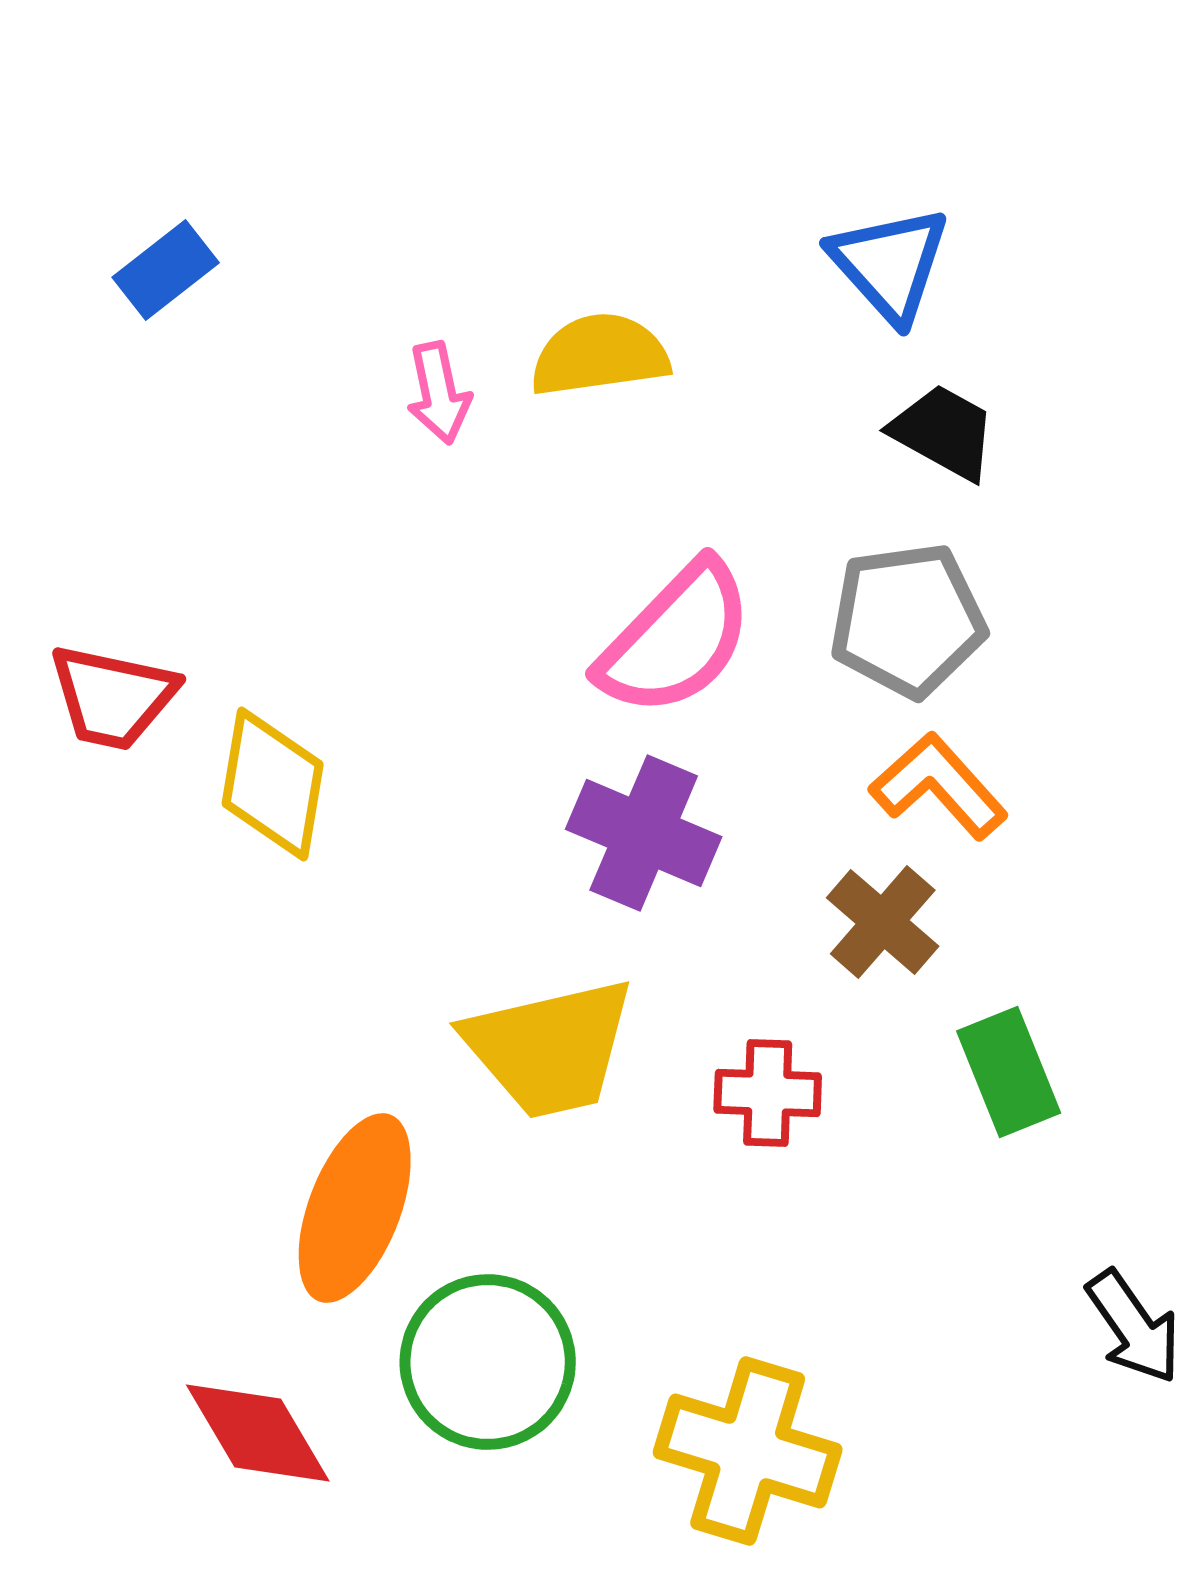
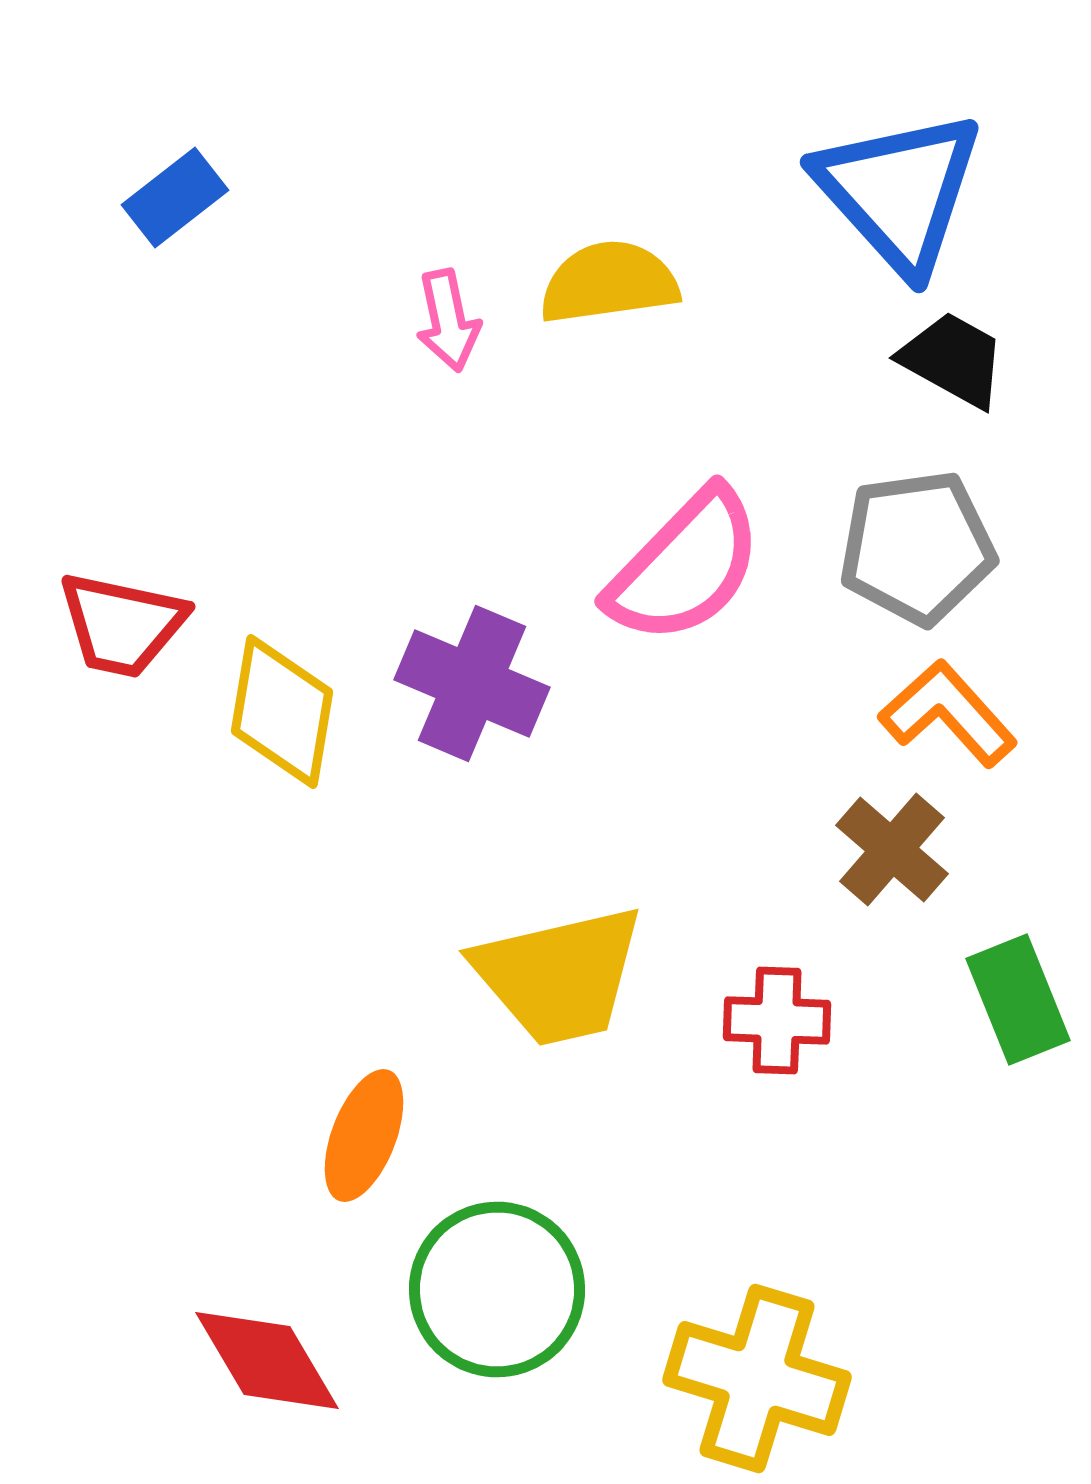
blue triangle: (890, 264) -> (899, 191), size x1.4
purple cross: (644, 833) -> (472, 683), moved
orange ellipse: (355, 1208) -> (364, 1135), size x0.7

